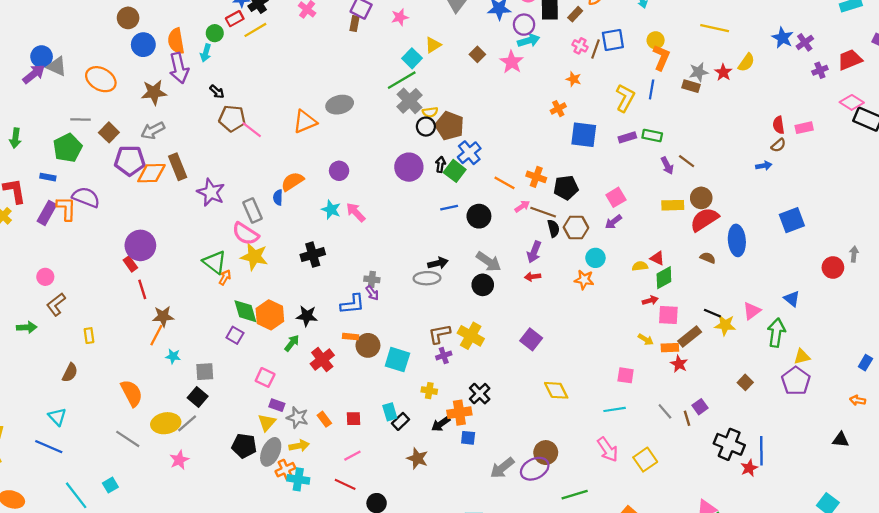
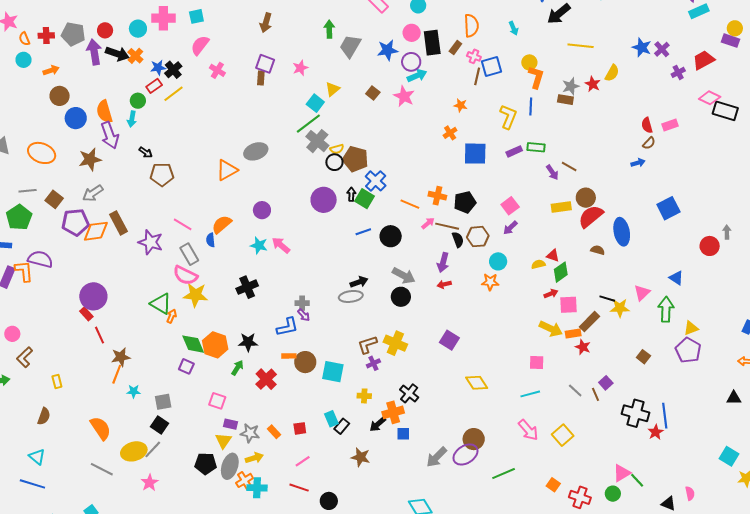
pink cross: (580, 46) -> (474, 56), moved
pink line: (252, 130) -> (183, 224), moved
yellow arrow: (646, 339) -> (551, 329), size x1.6

